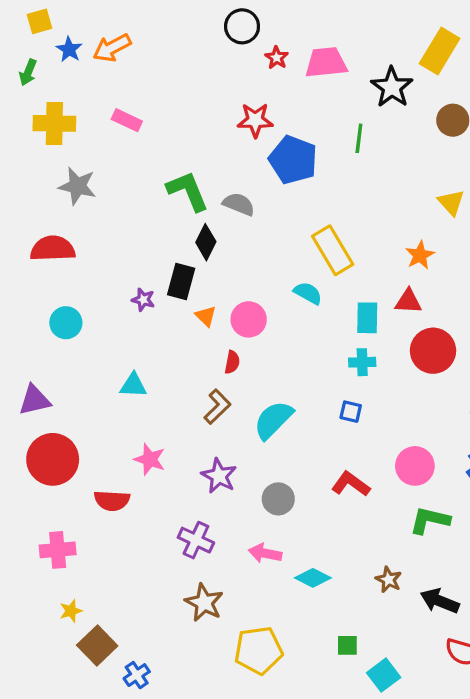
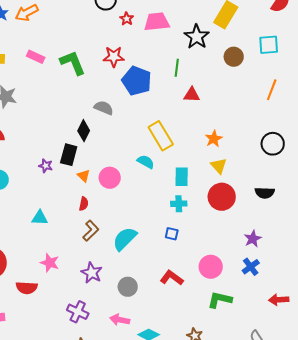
green L-shape: (188, 191) -> (73, 63), moved
yellow triangle: (451, 203) -> (219, 166), moved
red triangle: (408, 301) -> (192, 95), moved
red semicircle: (232, 362) -> (84, 204), moved

